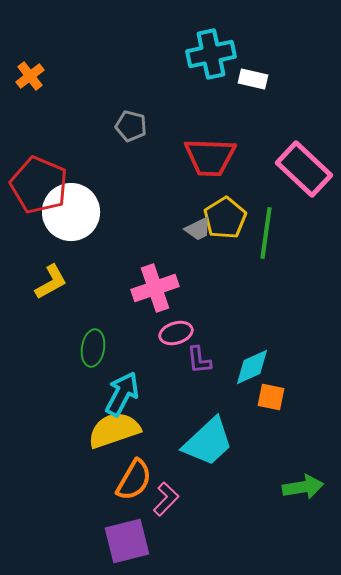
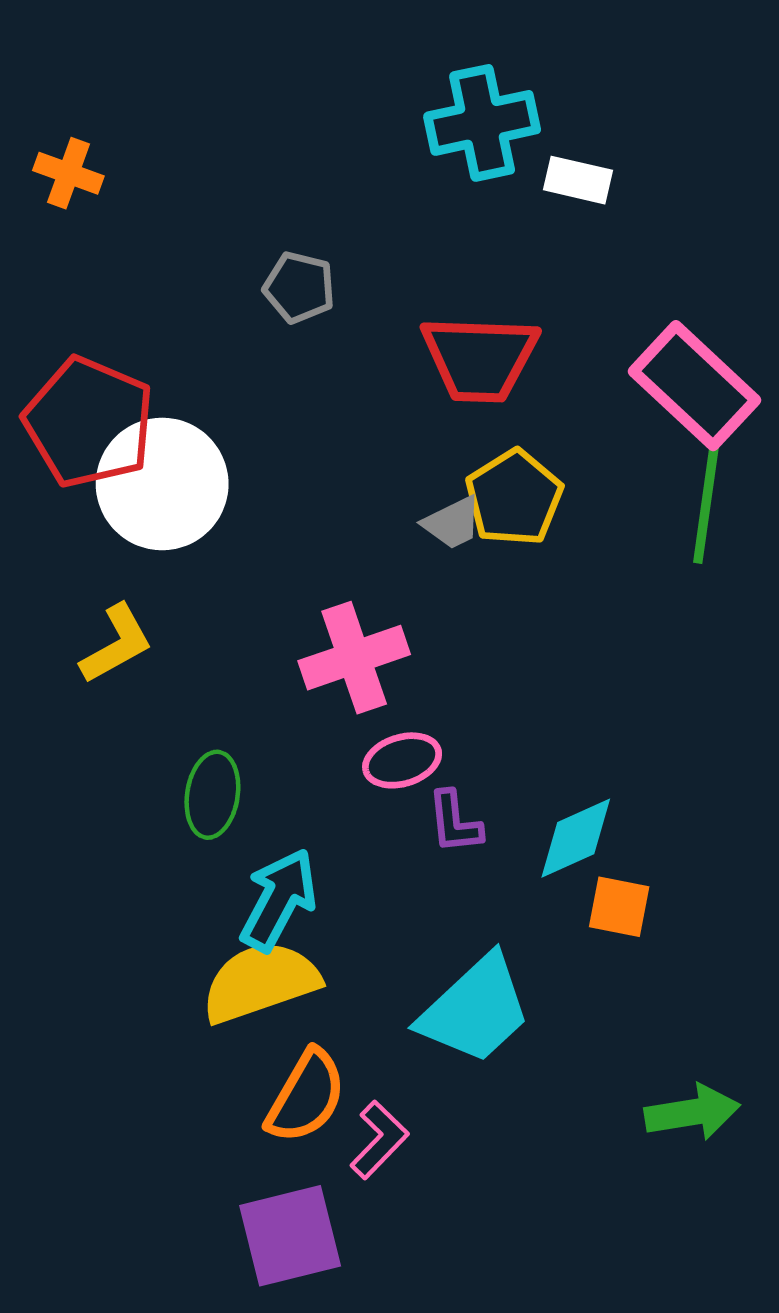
orange cross: (30, 76) -> (68, 173), turned -32
green line: (266, 233) -> (706, 505), moved

